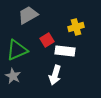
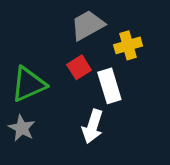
gray trapezoid: (28, 15) -> (88, 25), moved
white rectangle: (65, 51) -> (109, 86), turned 66

